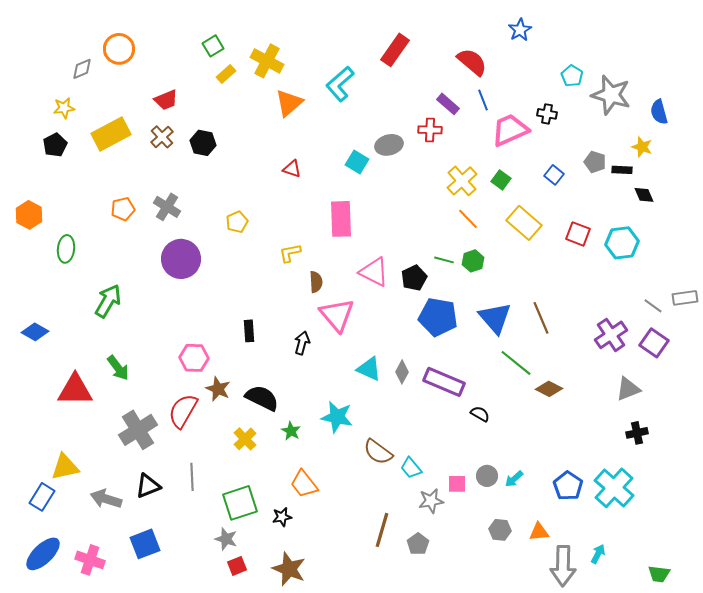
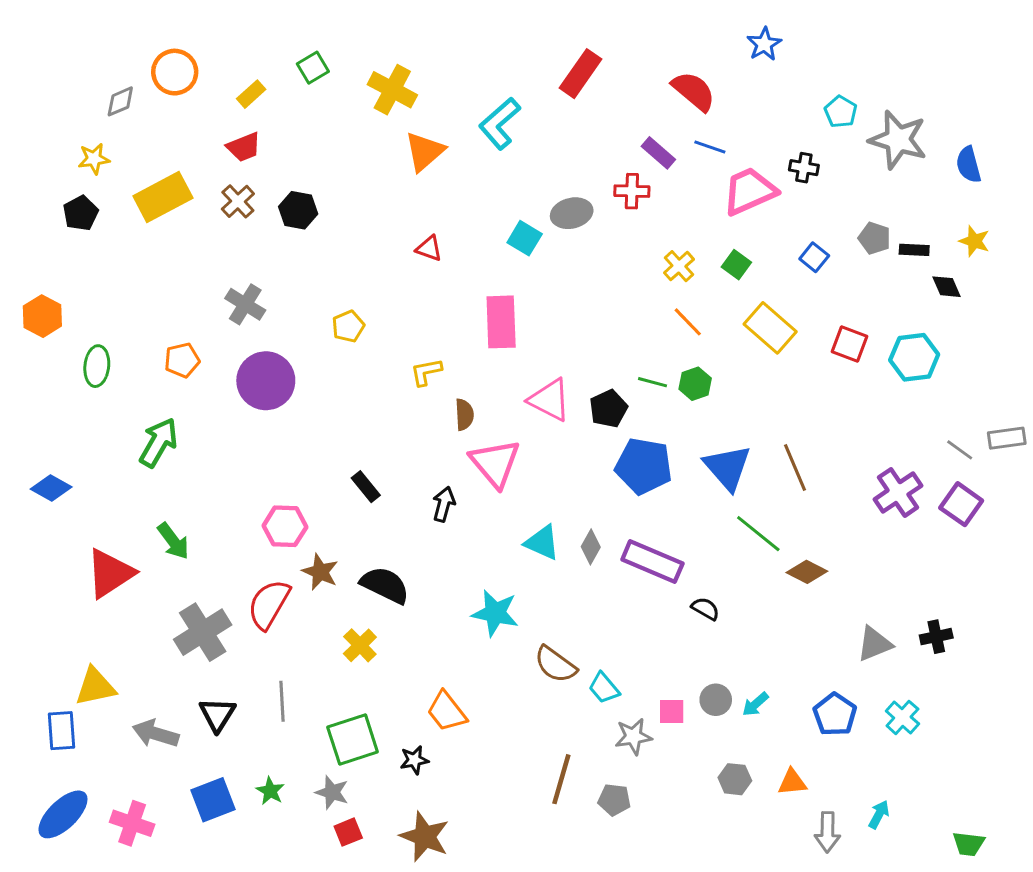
yellow rectangle: (226, 74) -> (251, 94), moved
blue line: (483, 100) -> (710, 147), turned -50
yellow star: (642, 147) -> (974, 241), moved
yellow cross: (462, 181) -> (679, 266), size x0.7
orange pentagon: (123, 209) -> (182, 360), moved
black rectangle: (249, 331) -> (366, 487), turned -35
gray triangle: (628, 389) -> (874, 644), moved
red triangle: (75, 390) -> (110, 573), turned -33
green star: (291, 431) -> (270, 791), moved
black triangle: (148, 486) -> (217, 714), turned -36
cyan cross: (614, 488) -> (902, 717), size x0.6
blue rectangle: (42, 497) -> (62, 731), turned -36
gray pentagon: (418, 544) -> (614, 800), turned -30
gray arrow: (563, 566) -> (827, 832), size x0.7

